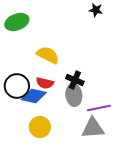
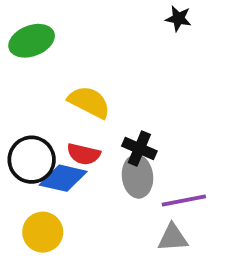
yellow circle: (40, 127) -> (43, 232), moved
gray triangle: (93, 128) -> (173, 238), size x0.7

